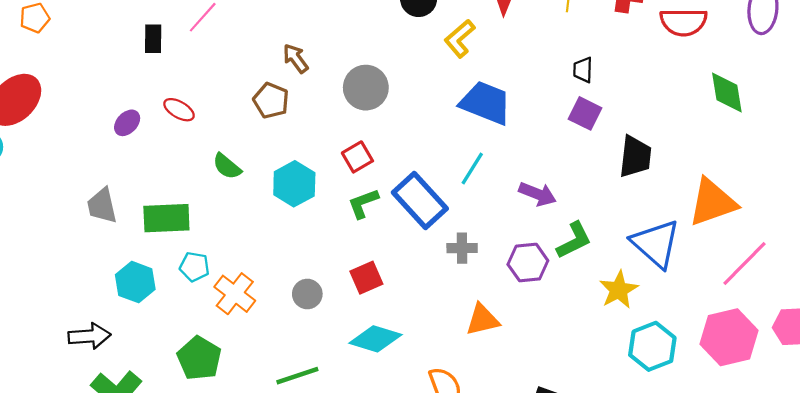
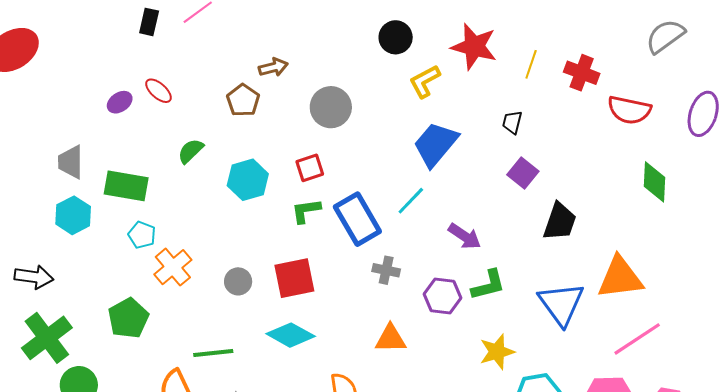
brown arrow: (296, 58) -> (273, 67), turned 100
black trapezoid: (583, 70) -> (512, 122), moved
blue trapezoid: (486, 103) -> (436, 144), turned -84
purple ellipse: (127, 123) -> (120, 102), moved
green semicircle: (227, 166) -> (191, 151), turned 84
red square: (366, 278) -> (294, 278), size x1.4
cyan hexagon: (135, 282) -> (73, 215), moved
yellow star: (619, 290) -> (497, 352), moved

